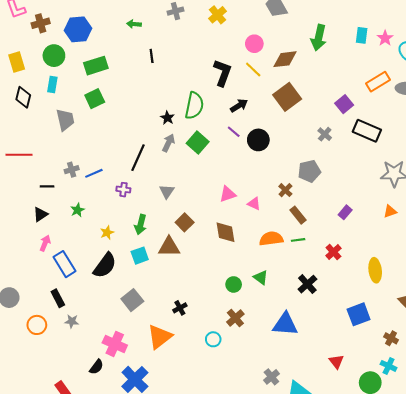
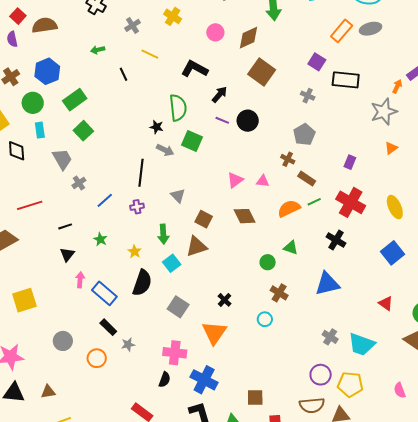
yellow line: (253, 70) -> (150, 54), moved
black L-shape: (223, 73) -> (194, 69), turned -64
gray arrow: (168, 143) -> (165, 150), turned 108
gray cross: (72, 170) -> (79, 183), moved
red cross: (333, 252) -> (351, 202), size x1.8

